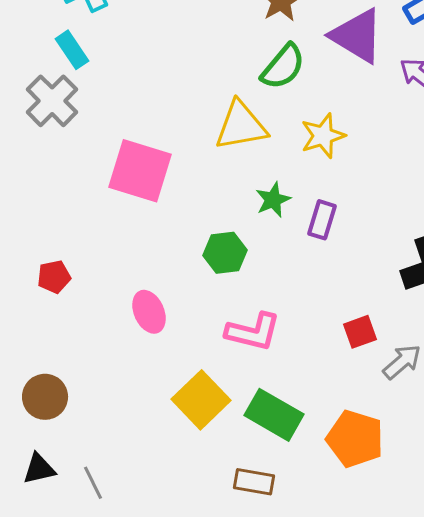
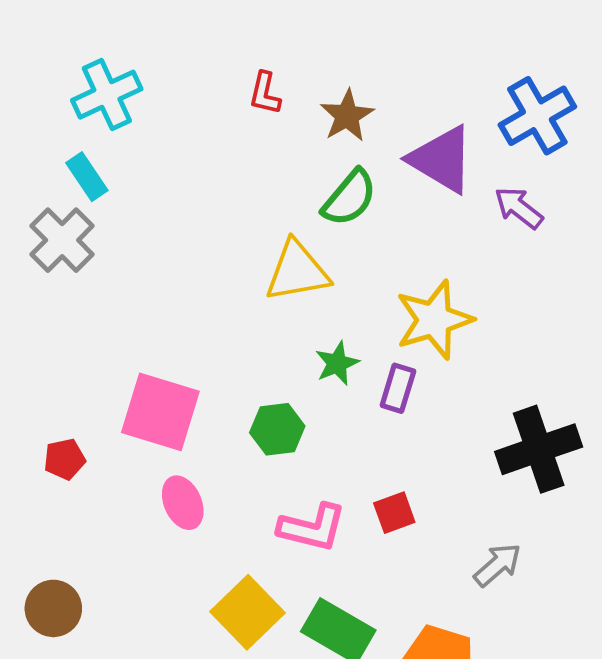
yellow star: (323, 136) -> (434, 320), moved, size x1.4
pink square: (140, 171) -> (160, 412), moved
red square: (360, 332) -> (394, 513), moved

